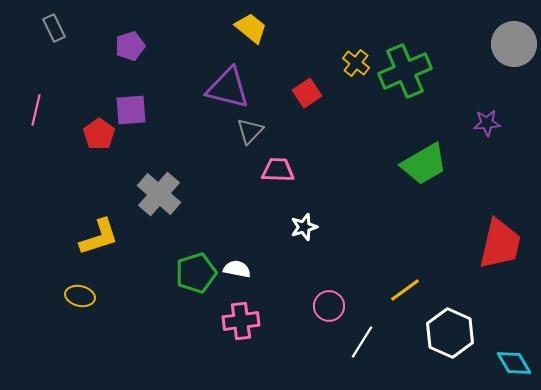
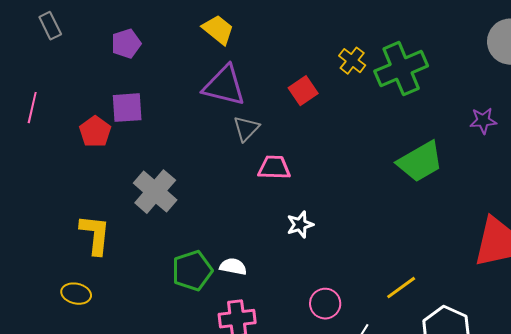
yellow trapezoid: (251, 28) -> (218, 30), moved
yellow L-shape: (99, 237) -> (95, 235), turned -66

